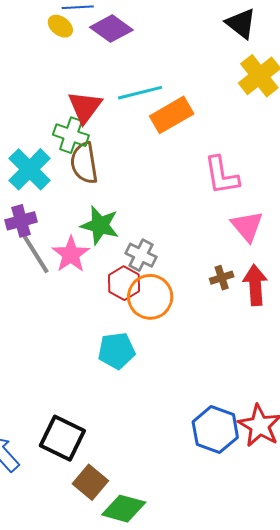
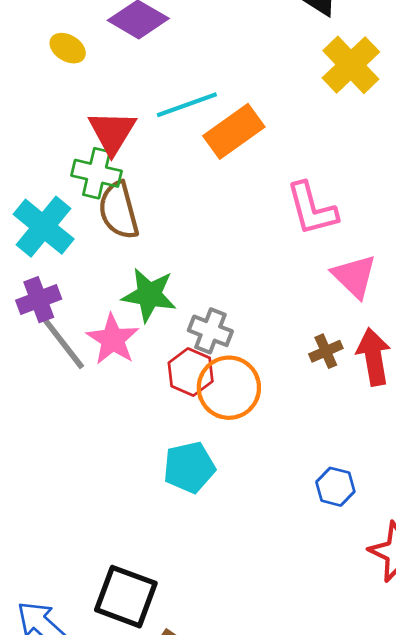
yellow ellipse: (60, 26) -> (68, 48), moved
blue hexagon: (215, 430) -> (335, 487), moved, size x0.6

